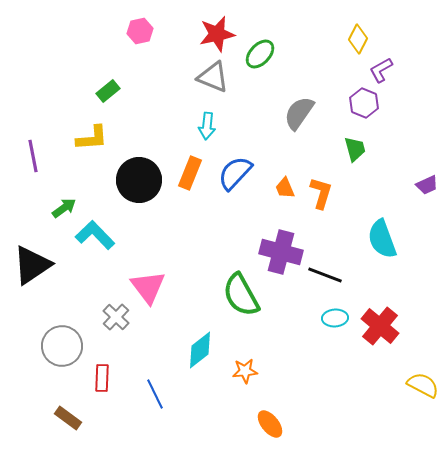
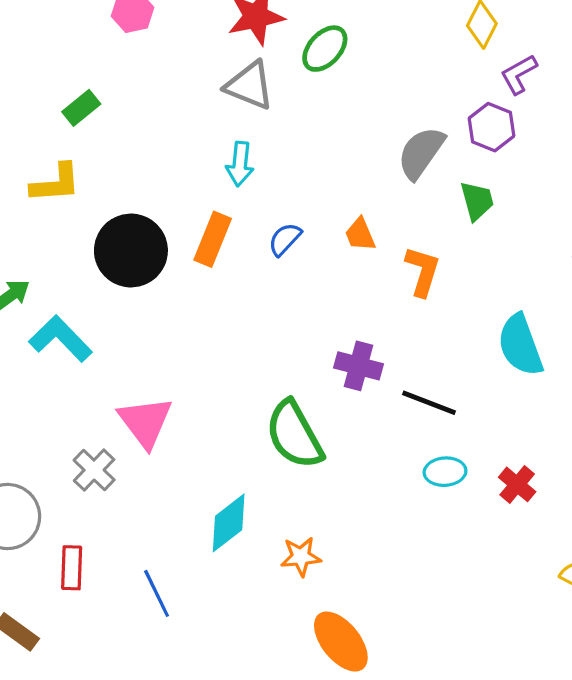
gray semicircle: (299, 113) -> (421, 153), moved
blue semicircle: (235, 173) -> (285, 239), size x0.6
orange trapezoid: (285, 188) -> (360, 234), moved
purple cross: (281, 252) -> (358, 366), size x0.7
red cross: (380, 326) -> (517, 484), size x0.6
orange ellipse: (270, 424) -> (341, 642), size x1.4

